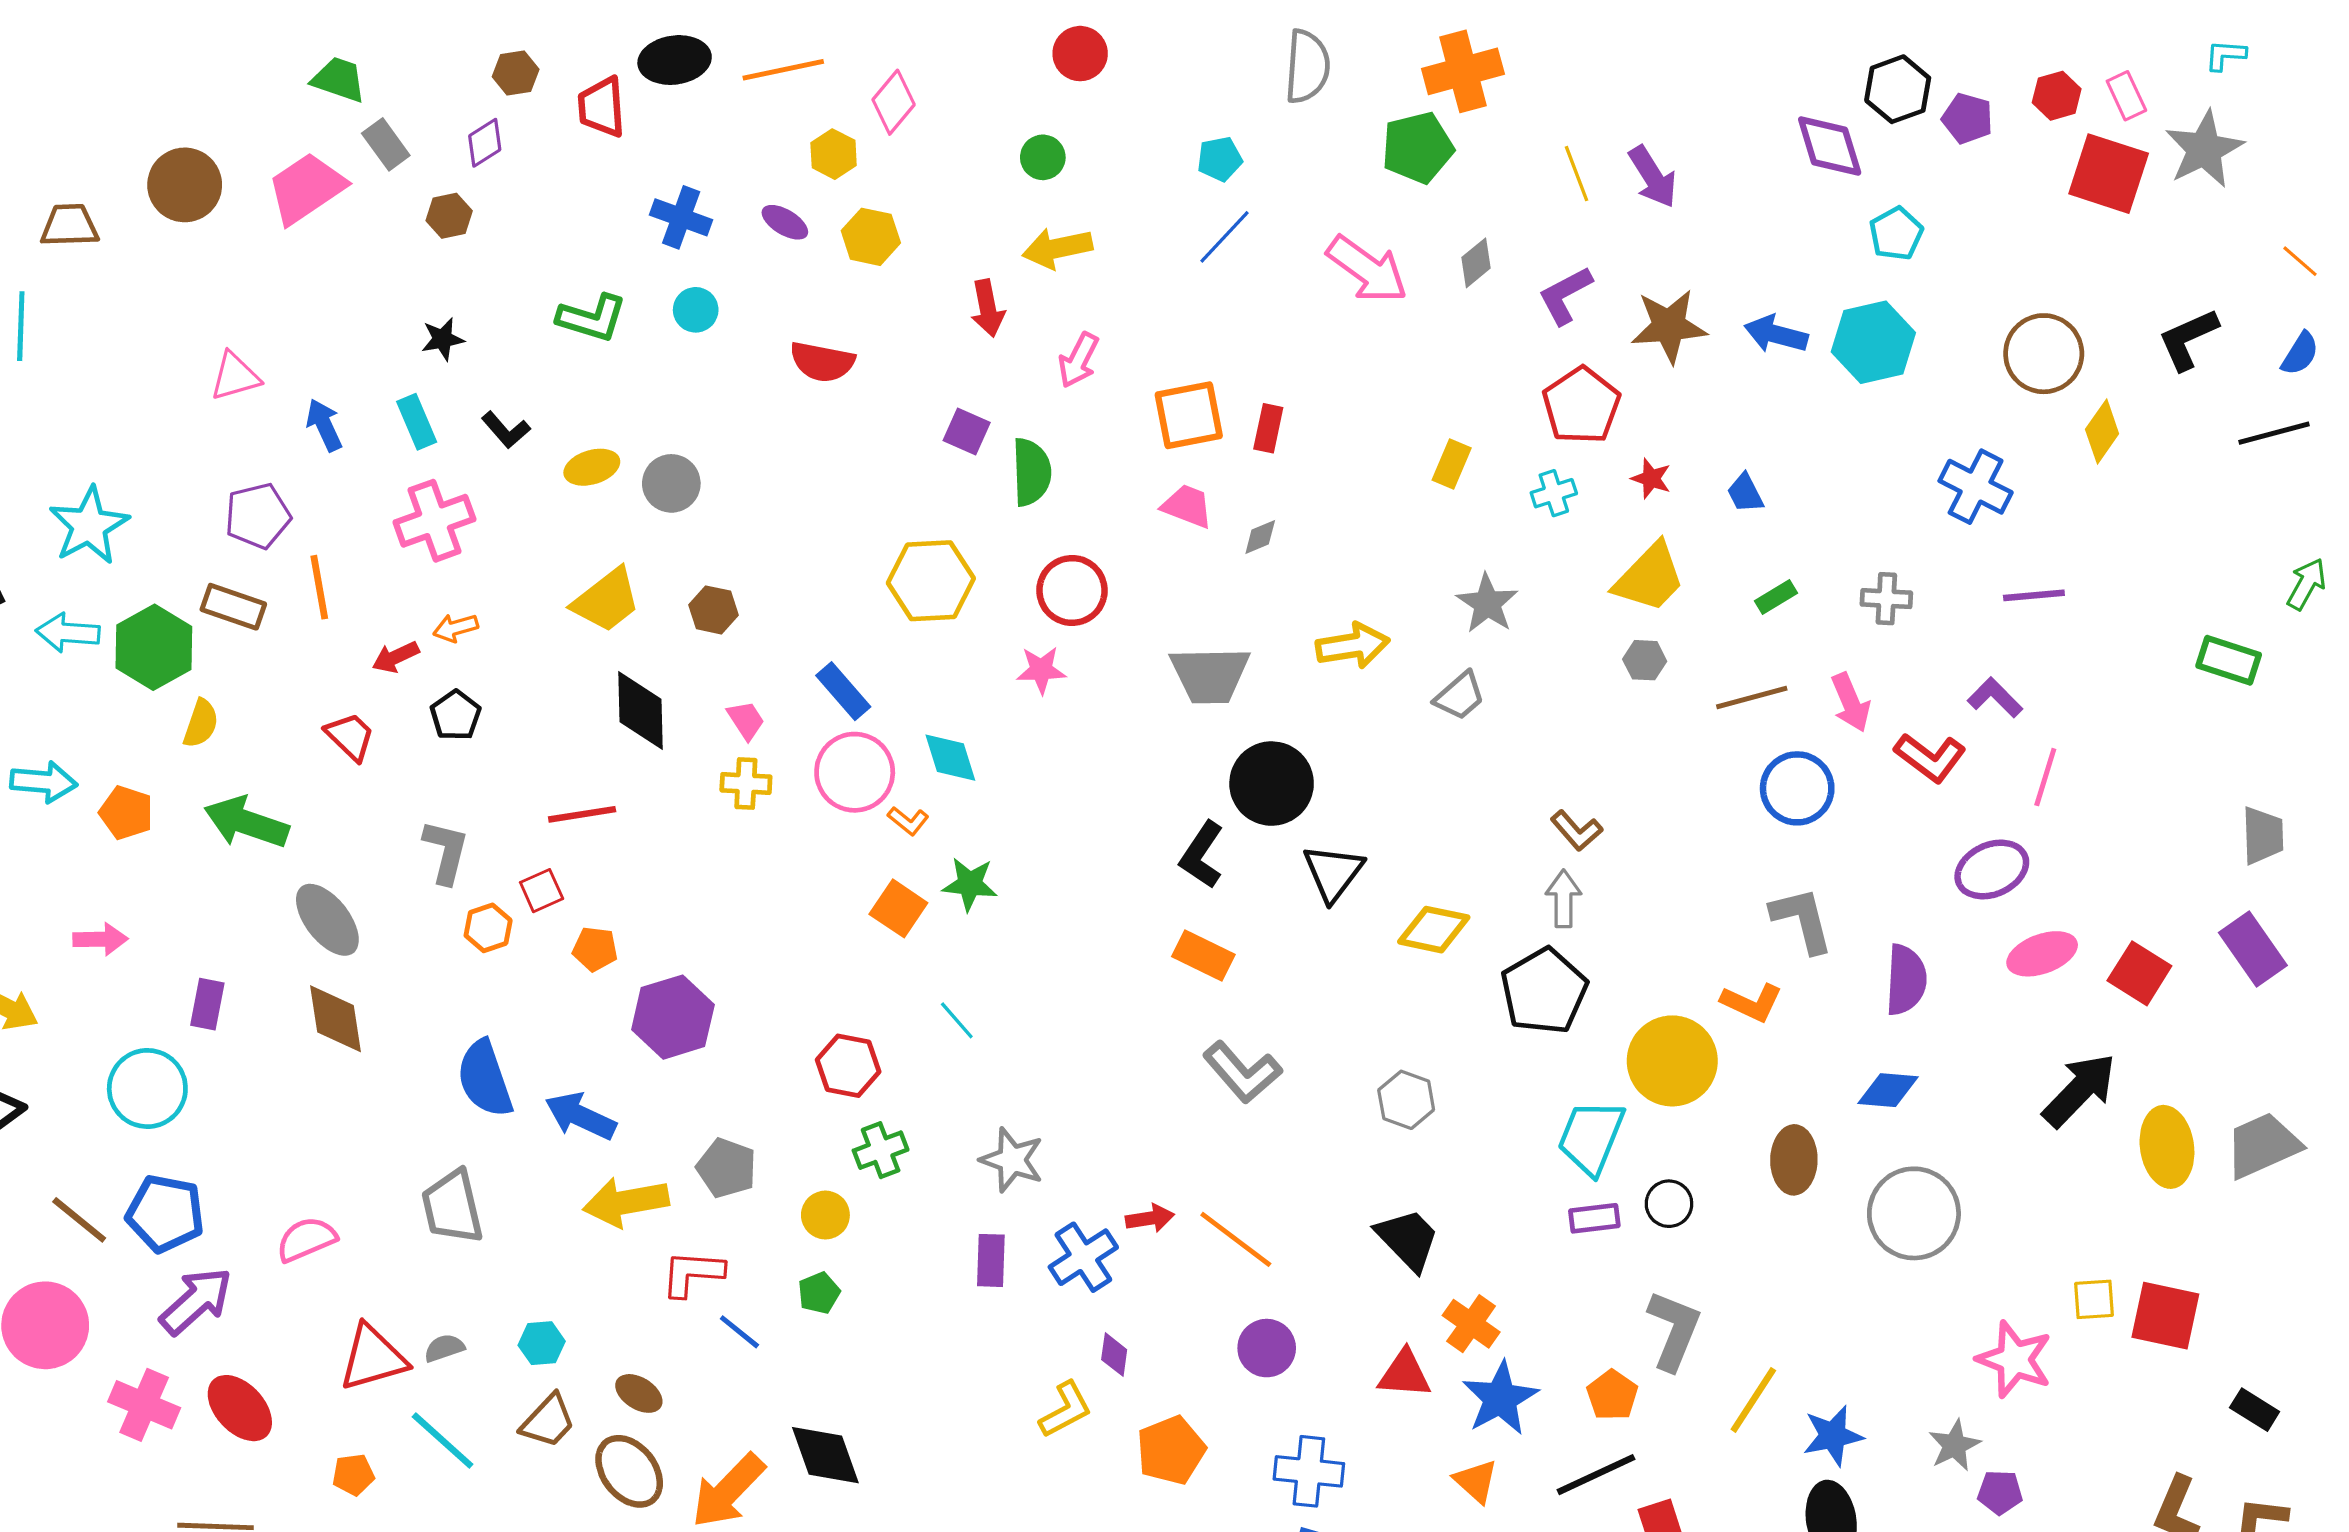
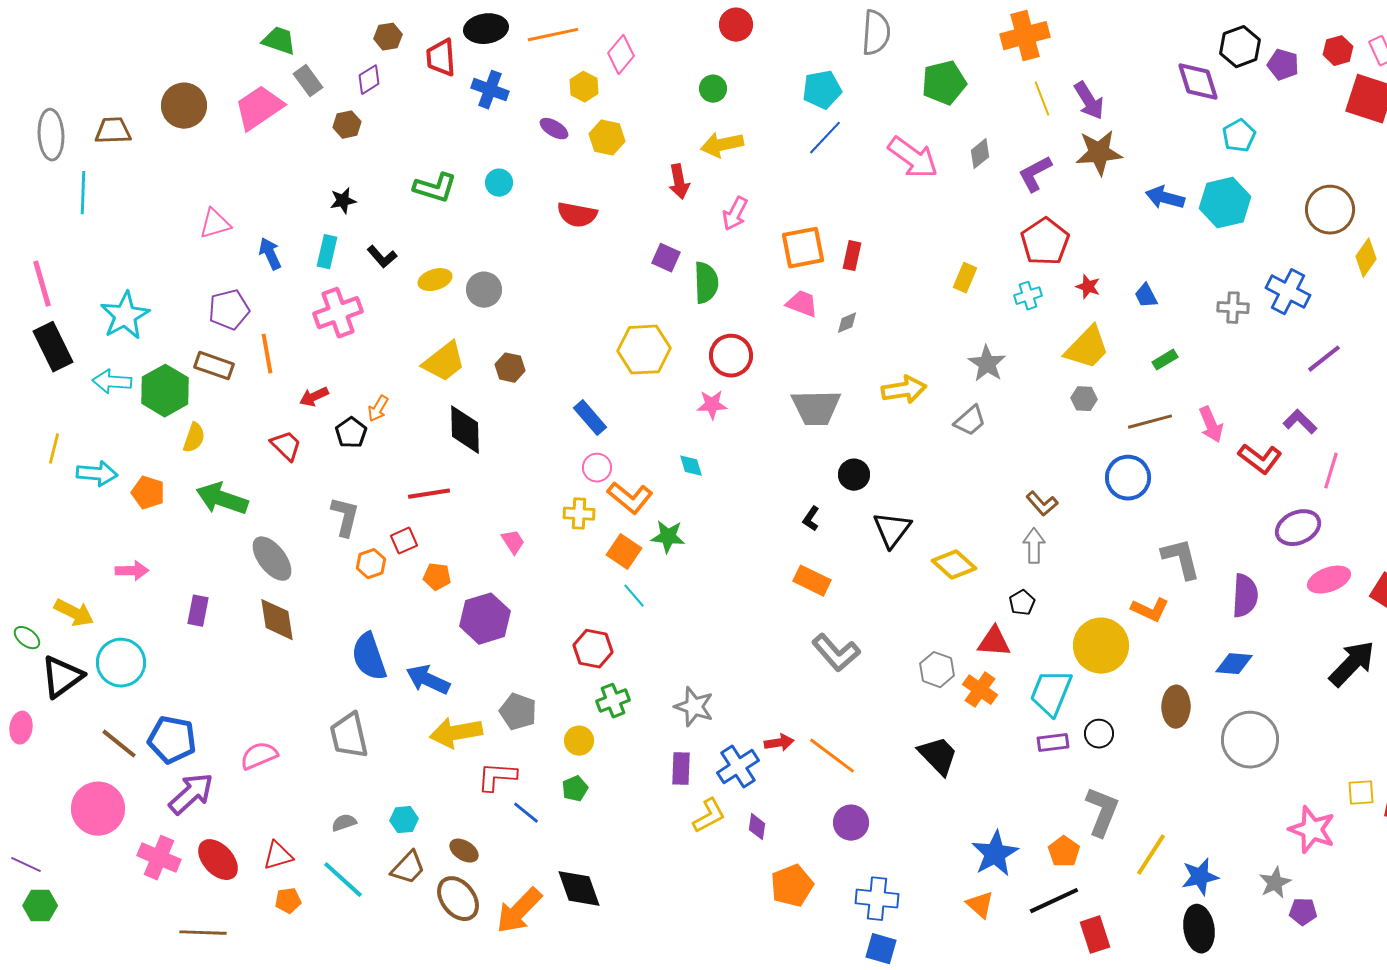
orange cross: (1463, 71) -> (1025, 36), moved
cyan pentagon: (1220, 159) -> (822, 90), size x1.4
blue cross: (681, 217) -> (490, 90), moved
brown star: (1669, 326) -> (1099, 153), moved
cyan rectangle: (417, 422) -> (327, 252), turned 36
purple line: (2034, 595) -> (1324, 359), turned -33
gray cross: (1886, 599) -> (1233, 308), moved
orange arrow: (456, 628) -> (378, 409), moved, turned -44
pink trapezoid: (746, 720) -> (513, 542), moved
cyan diamond: (950, 758) -> (691, 466), moved, size x0.7
pink circle: (855, 772) -> (597, 468), size x0.6
yellow cross: (746, 784) -> (579, 514), moved
black circle: (1272, 784) -> (854, 475), size x0.6
blue circle: (1797, 788) -> (1128, 478), moved
orange L-shape: (908, 821) -> (630, 498), size x1.8
black L-shape: (1202, 855) -> (811, 519), size x0.6
yellow diamond: (1434, 930) -> (954, 565), turned 30
black pentagon: (1544, 991) -> (1022, 603), size x0.5
cyan line: (957, 1020) -> (634, 596), moved
cyan circle: (147, 1088) -> (121, 663), moved
orange cross: (1471, 1324) -> (980, 690), moved
red triangle: (373, 1358) -> (278, 856), moved, size x0.7
red triangle: (1405, 1374) -> (994, 642), moved
yellow L-shape: (1066, 1410) -> (709, 816), moved

